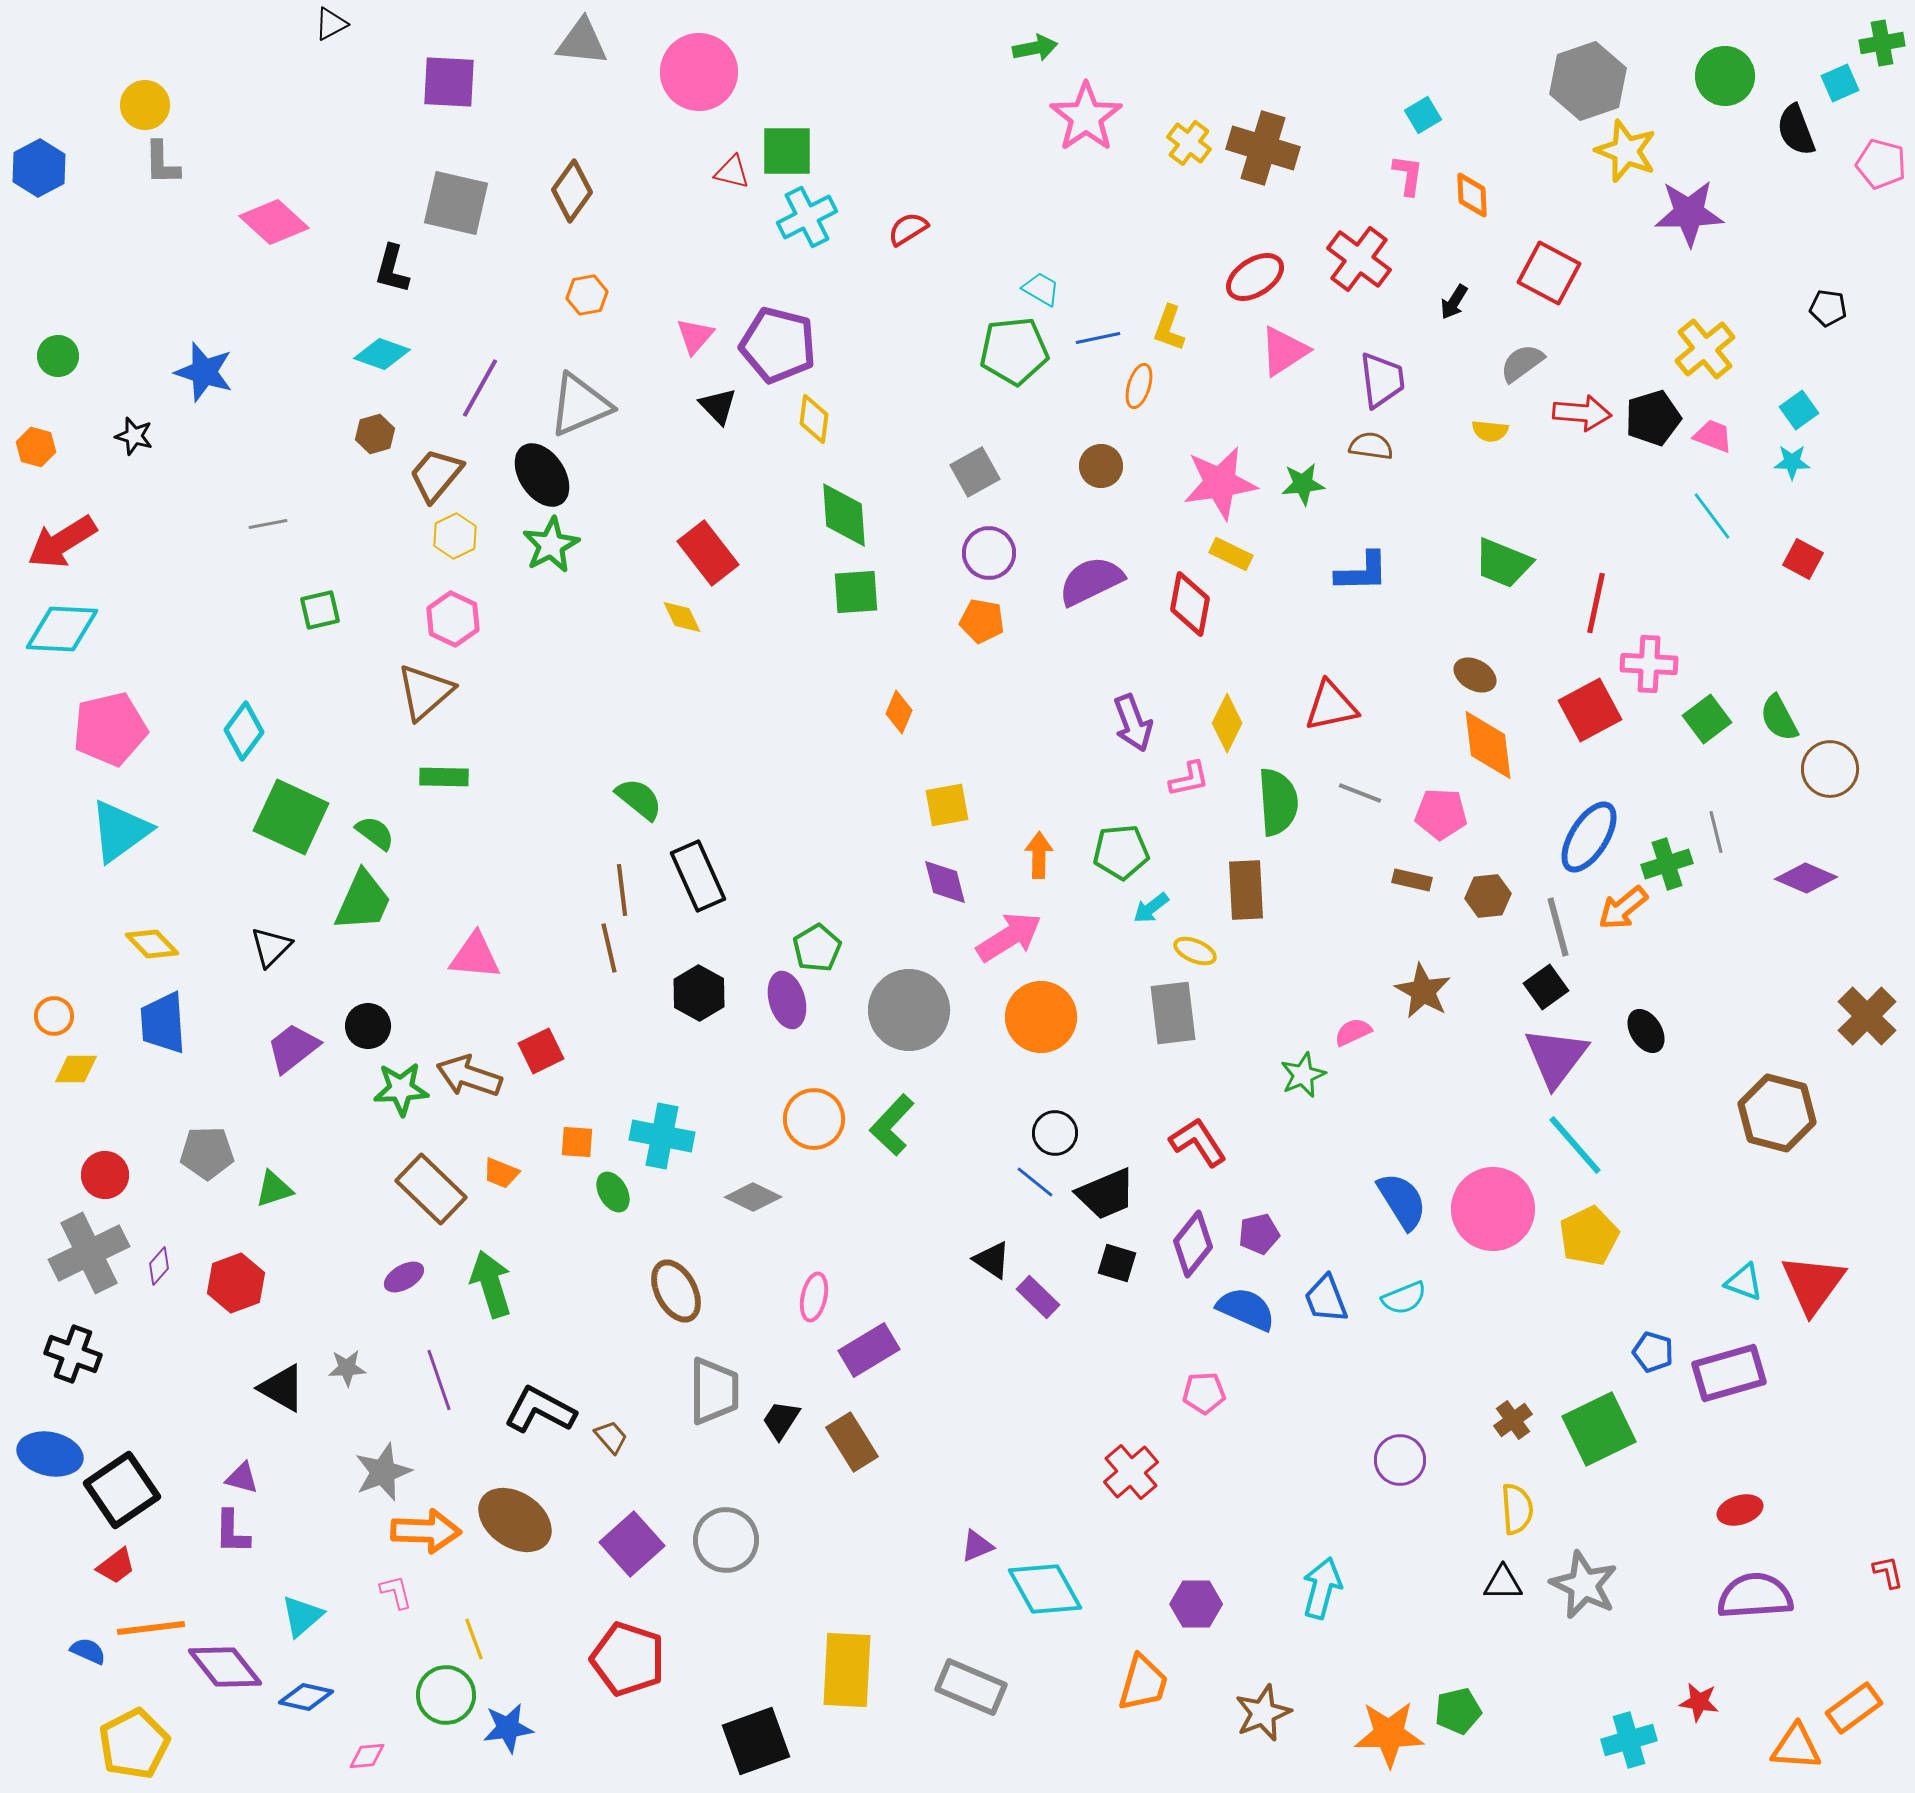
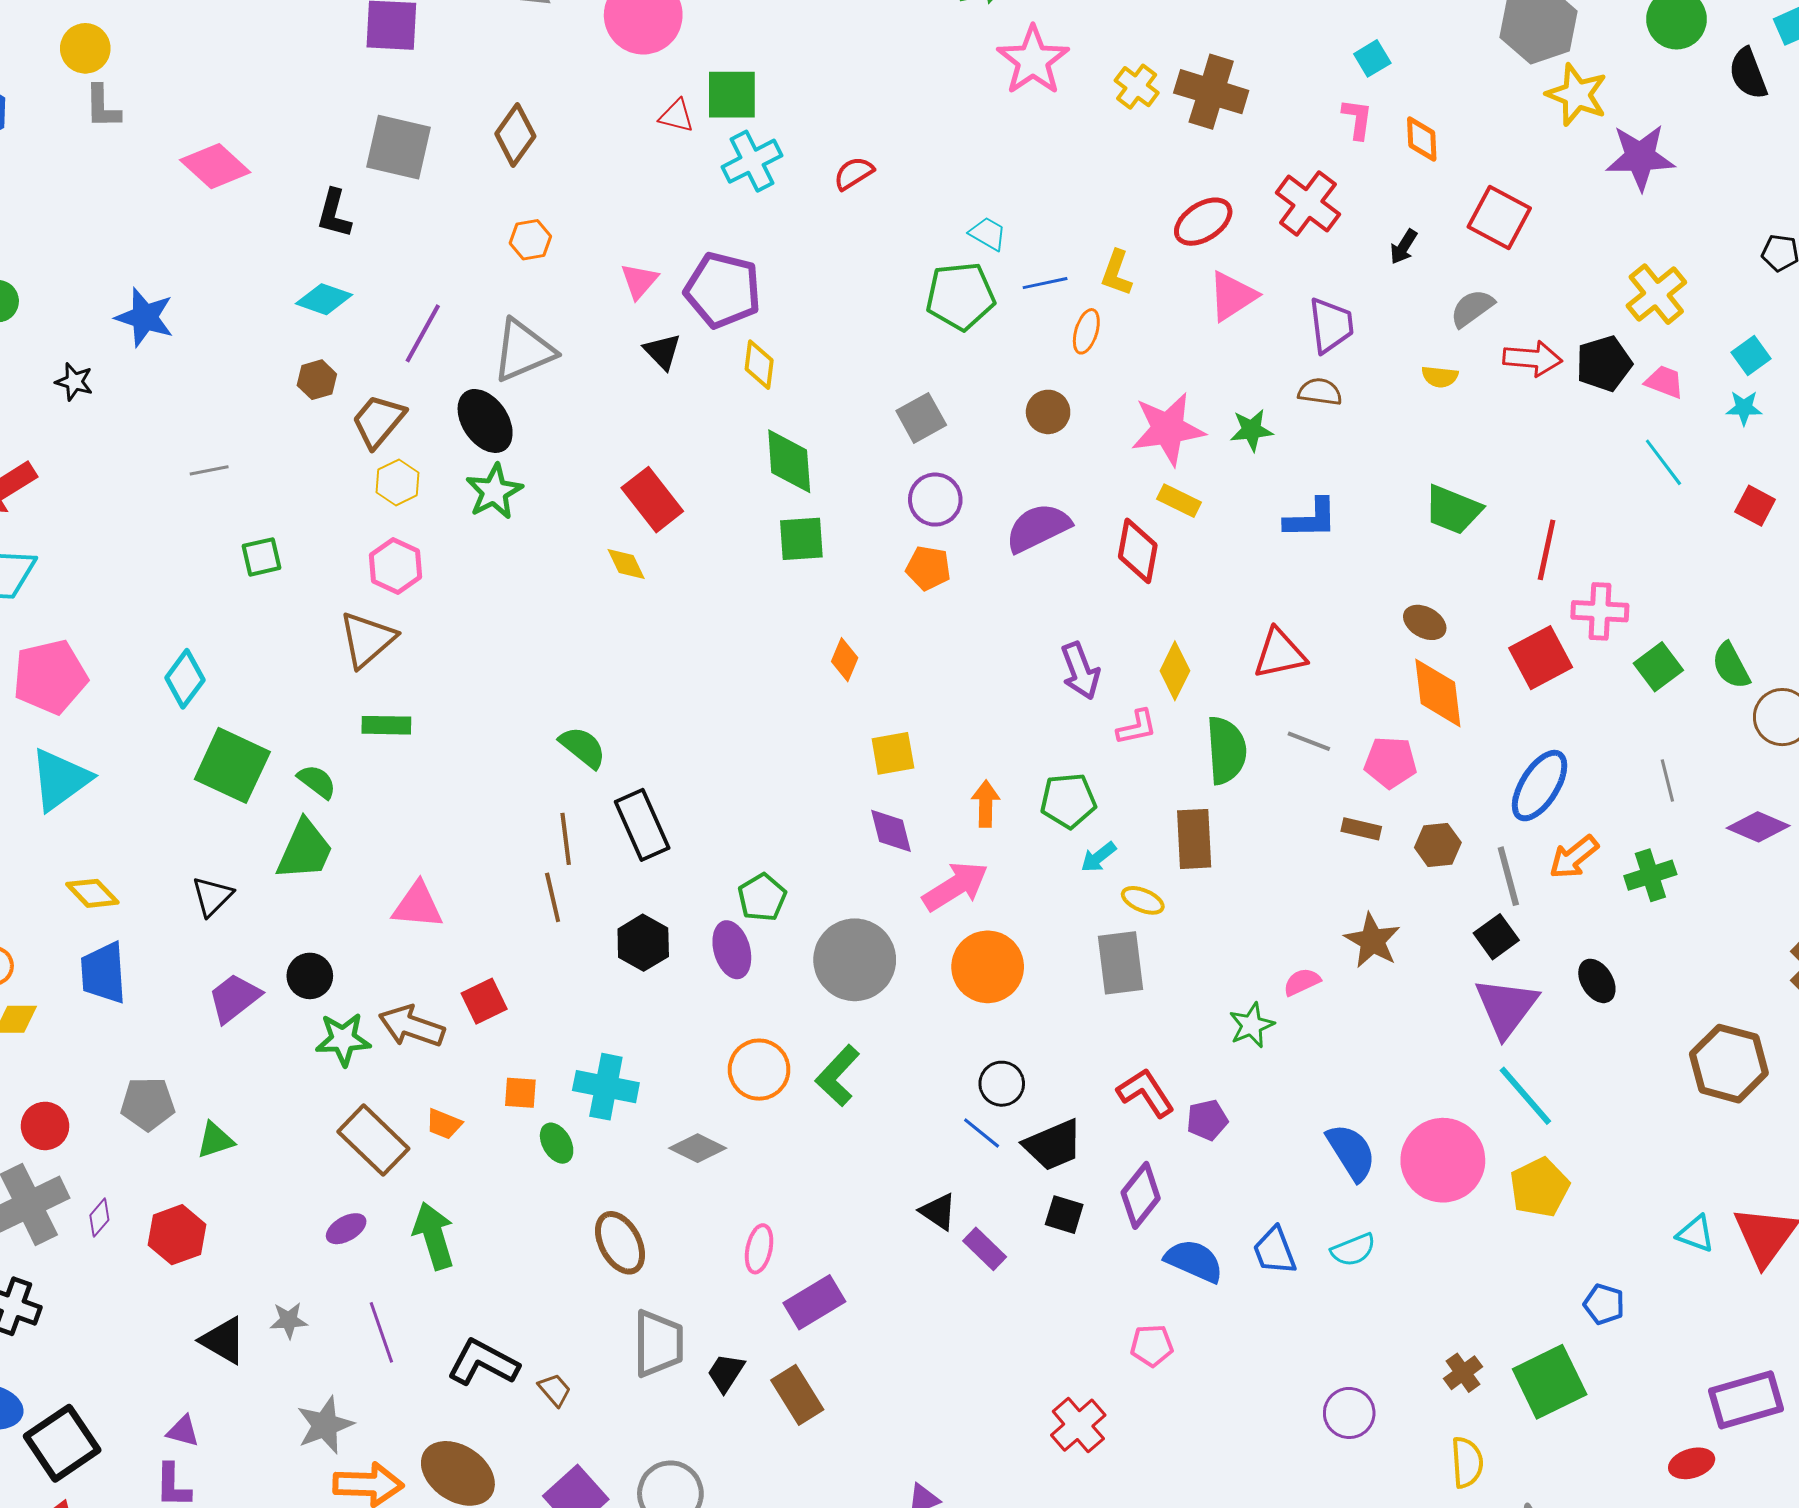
green cross: (1667, 864) -> (1650, 875), moved
purple pentagon: (1259, 1234) -> (1207, 1120), moved
purple rectangle: (1729, 1373) -> (1746, 1400), moved

